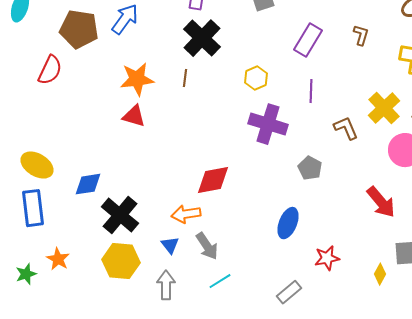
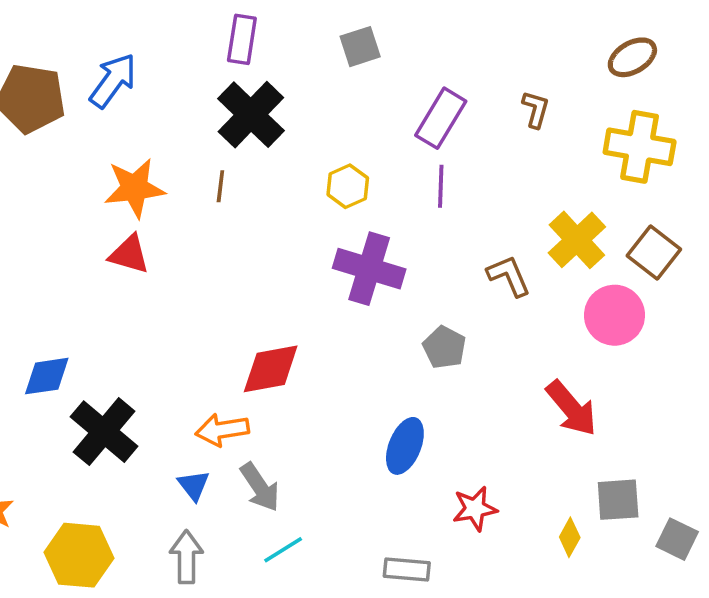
purple line: (311, 91) -> (441, 186), moved
yellow hexagon: (121, 261) -> (79, 555), moved
gray rectangle: (289, 292) -> (407, 569), turned 45

